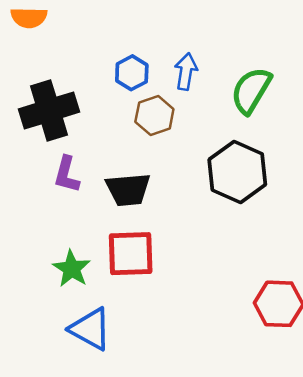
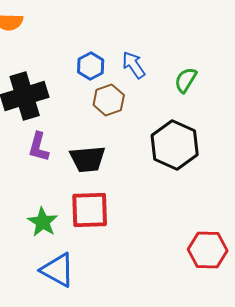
blue arrow: (186, 72) -> (134, 65), turned -44
green semicircle: (251, 90) -> (186, 80), size x0.7

